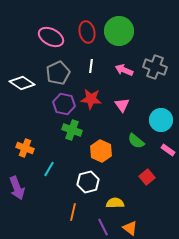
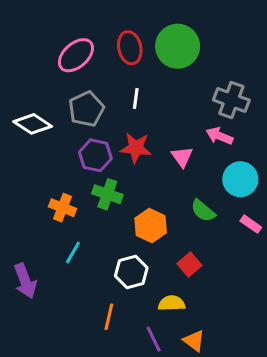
pink ellipse: (51, 37) -> (76, 55), turned -70
pink arrow: (124, 70) -> (219, 136), moved
orange cross: (25, 148) -> (63, 208), moved
red square: (147, 177) -> (190, 264), moved

